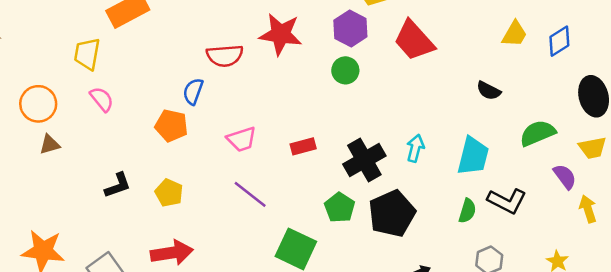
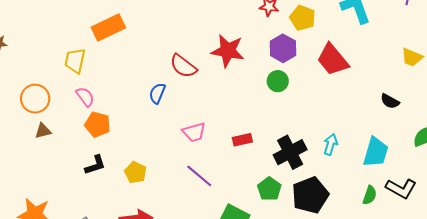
yellow trapezoid: (515, 34) -> (412, 57), turned 80
red semicircle: (225, 56) -> (183, 66), turned 40
orange pentagon: (171, 126) -> (98, 124), moved

